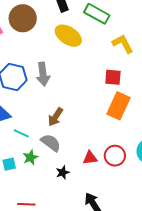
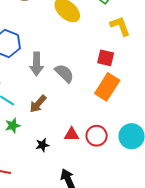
gray arrow: (43, 74) -> (37, 64), moved
brown arrow: (55, 117) -> (38, 104), moved
gray semicircle: (51, 143) -> (64, 73), moved

